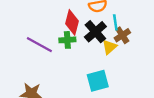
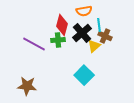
brown cross: (122, 35) -> (105, 36), turned -32
cyan square: (98, 81) -> (84, 75), turned -30

